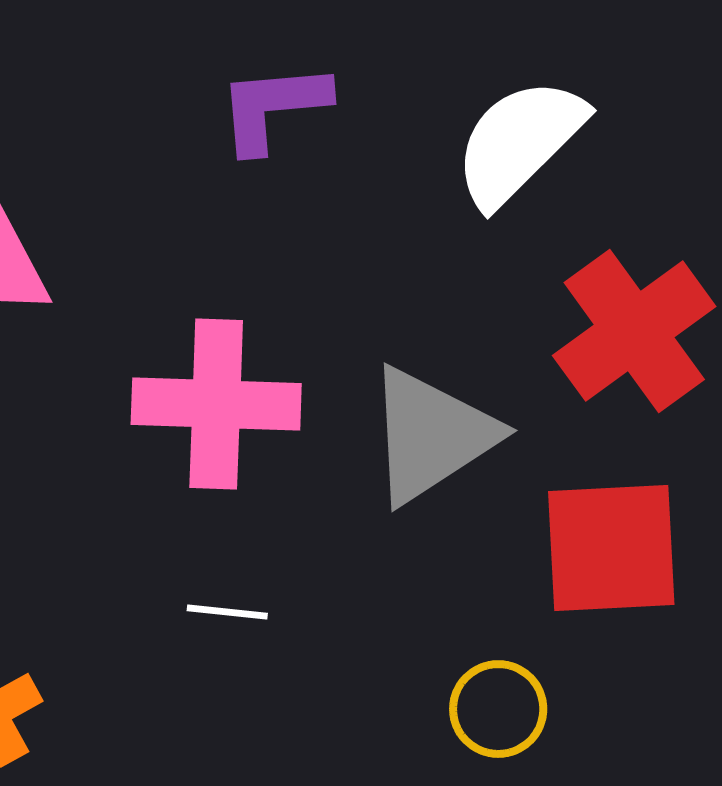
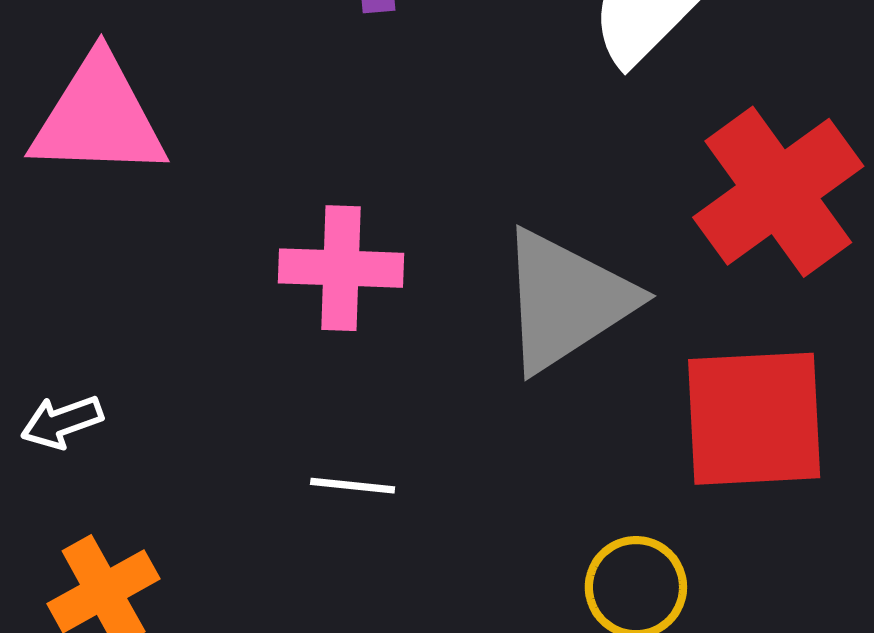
pink cross: (216, 404) -> (341, 268), size x0.7

